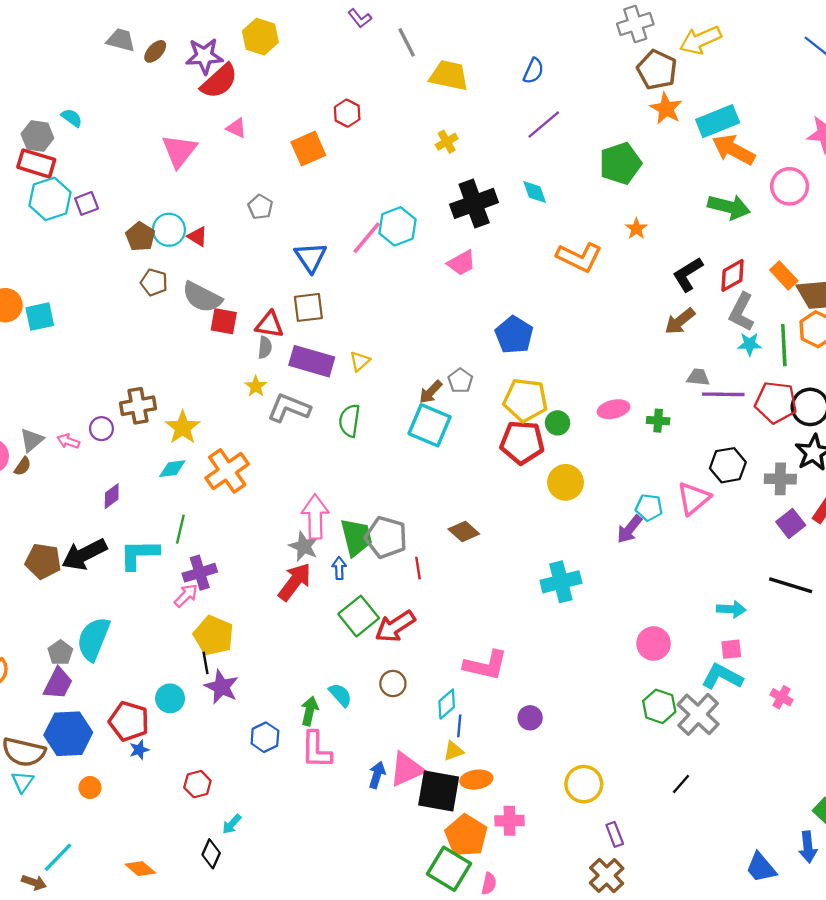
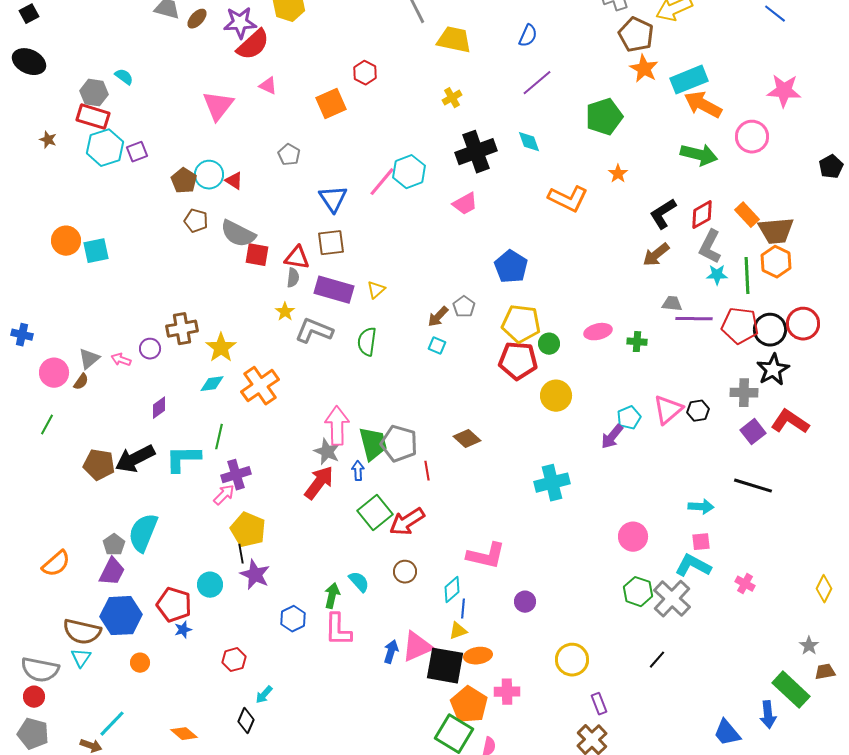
cyan square: (429, 425) -> (437, 346), size x0.5
black hexagon: (728, 465) -> (698, 411), moved, size x0.7
cyan pentagon: (649, 507) -> (629, 418), turned -30

